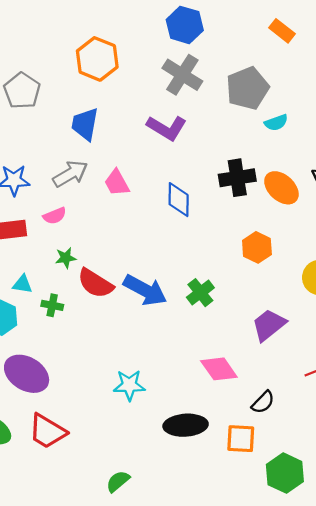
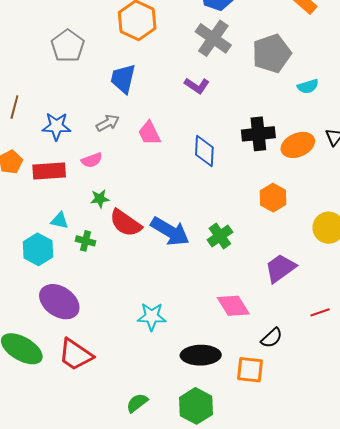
cyan semicircle: (276, 123) -> (308, 86), moved
purple L-shape: (167, 128) -> (197, 86), size x0.7
gray arrow: (70, 174) -> (108, 123), size x0.7
orange ellipse: (281, 188) -> (298, 145), turned -68
green hexagon: (285, 473) -> (196, 406), moved

